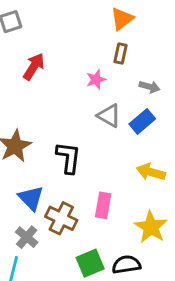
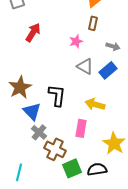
yellow arrow: (151, 172) -> (95, 104), moved
blue triangle: (31, 198) -> (32, 111), moved
brown cross: (61, 218) -> (55, 149), moved
gray cross: (27, 237) -> (39, 132), moved

